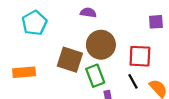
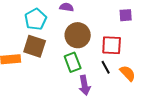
cyan pentagon: (34, 23) -> (36, 19), moved
brown square: (70, 60) -> (35, 46), moved

